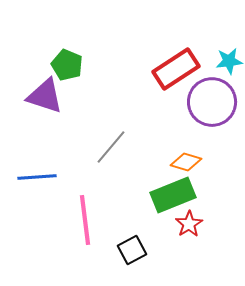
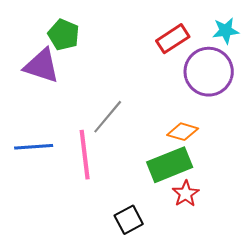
red rectangle: (176, 69) -> (173, 39), size x0.7
pink line: (85, 220) -> (85, 155), moved

